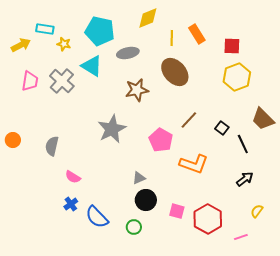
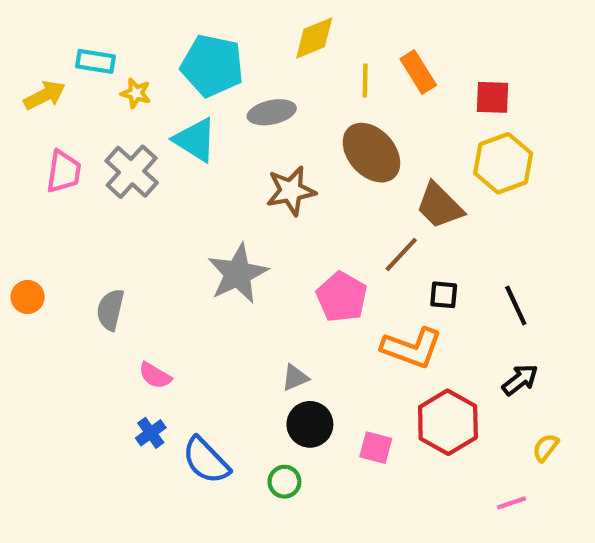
brown trapezoid: (263, 119) -> (439, 206), moved
black square: (222, 128) -> (444, 295), moved, turned -32
red hexagon: (208, 219) -> (448, 422), moved

